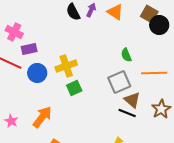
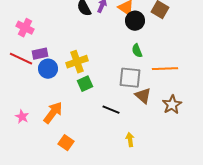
black circle: (159, 25) -> (135, 21), moved
purple rectangle: (29, 49) -> (40, 54), moved
gray square: (119, 82) -> (130, 78), turned 30
black line: (127, 113) -> (111, 110), moved

